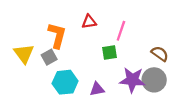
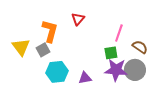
red triangle: (89, 22) -> (78, 19), turned -40
pink line: (121, 31) -> (119, 33), moved
green square: (110, 53) -> (111, 53), moved

